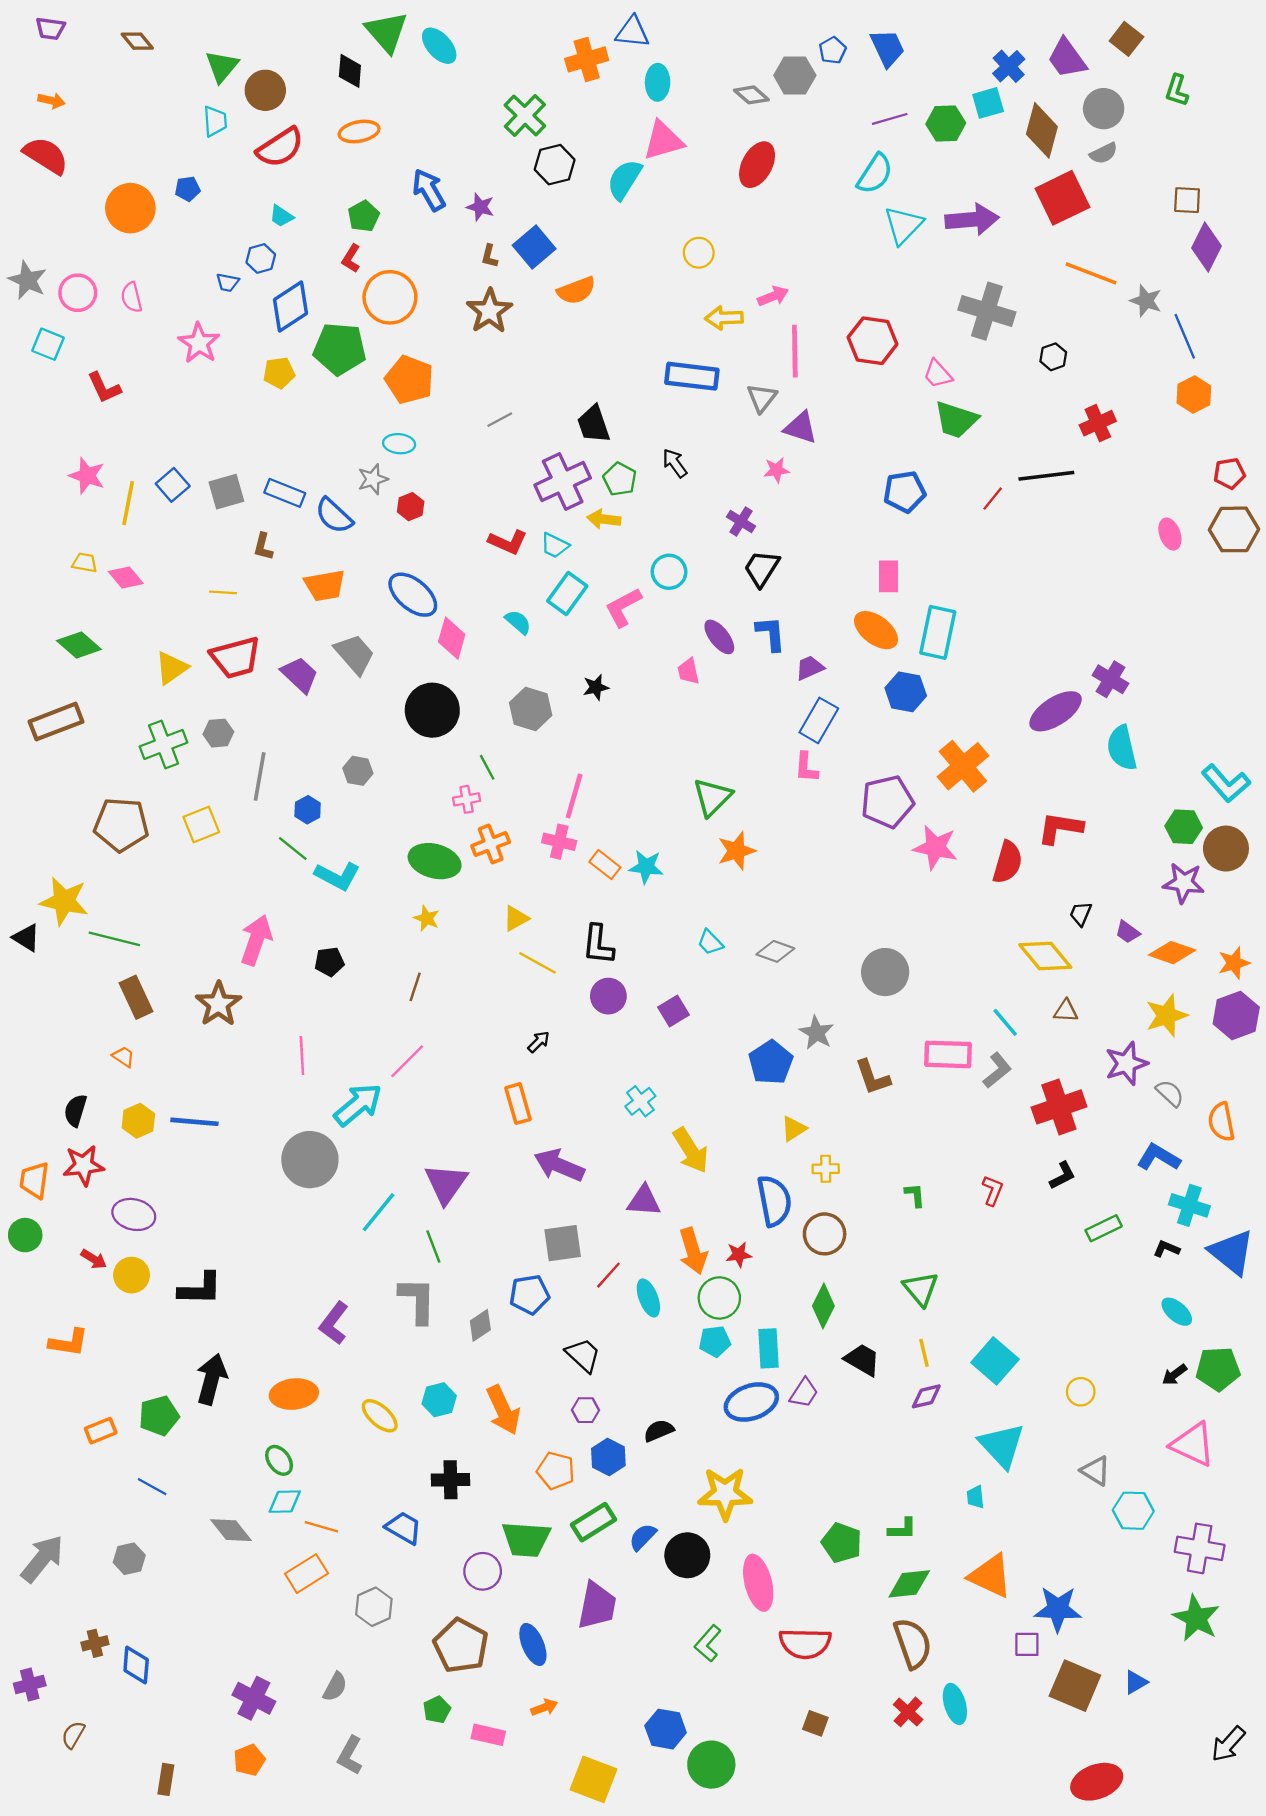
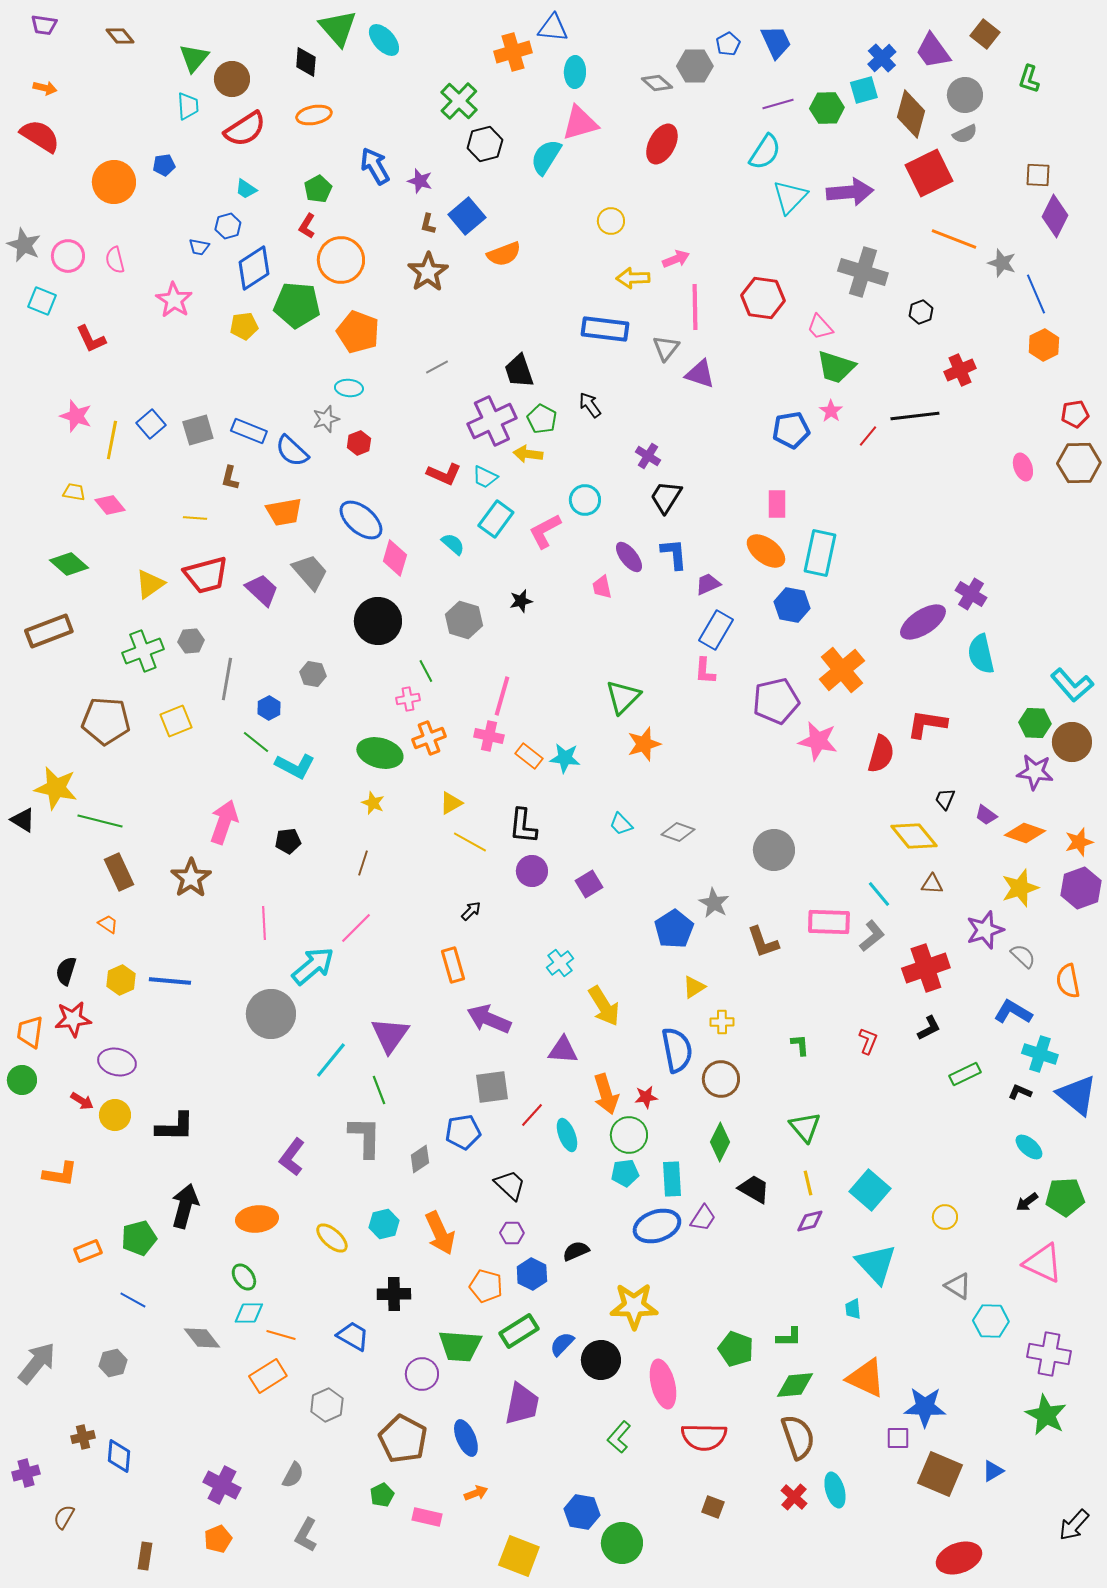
pink star: (776, 470) -> (831, 411), moved, turned -30

